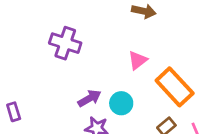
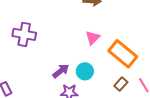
purple cross: (65, 43) -> (24, 34), moved

